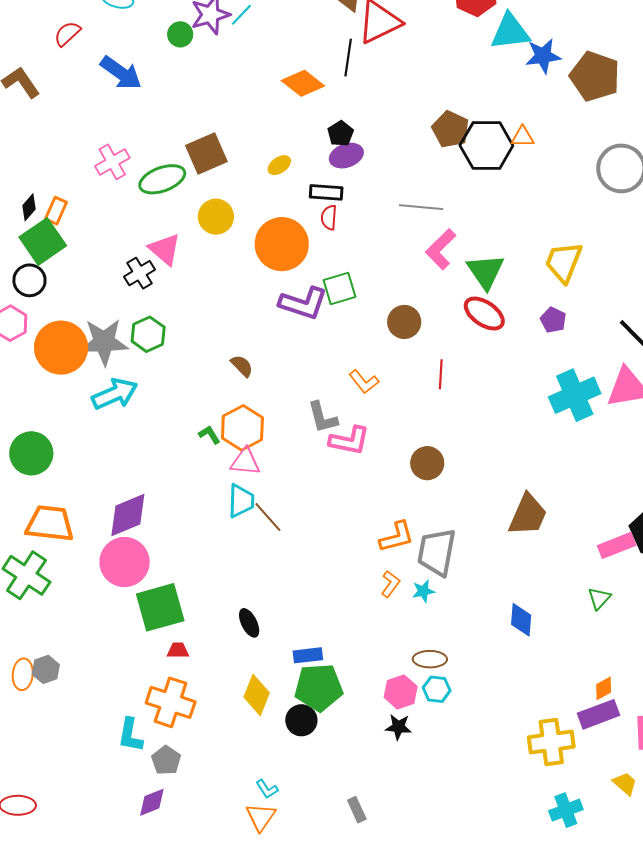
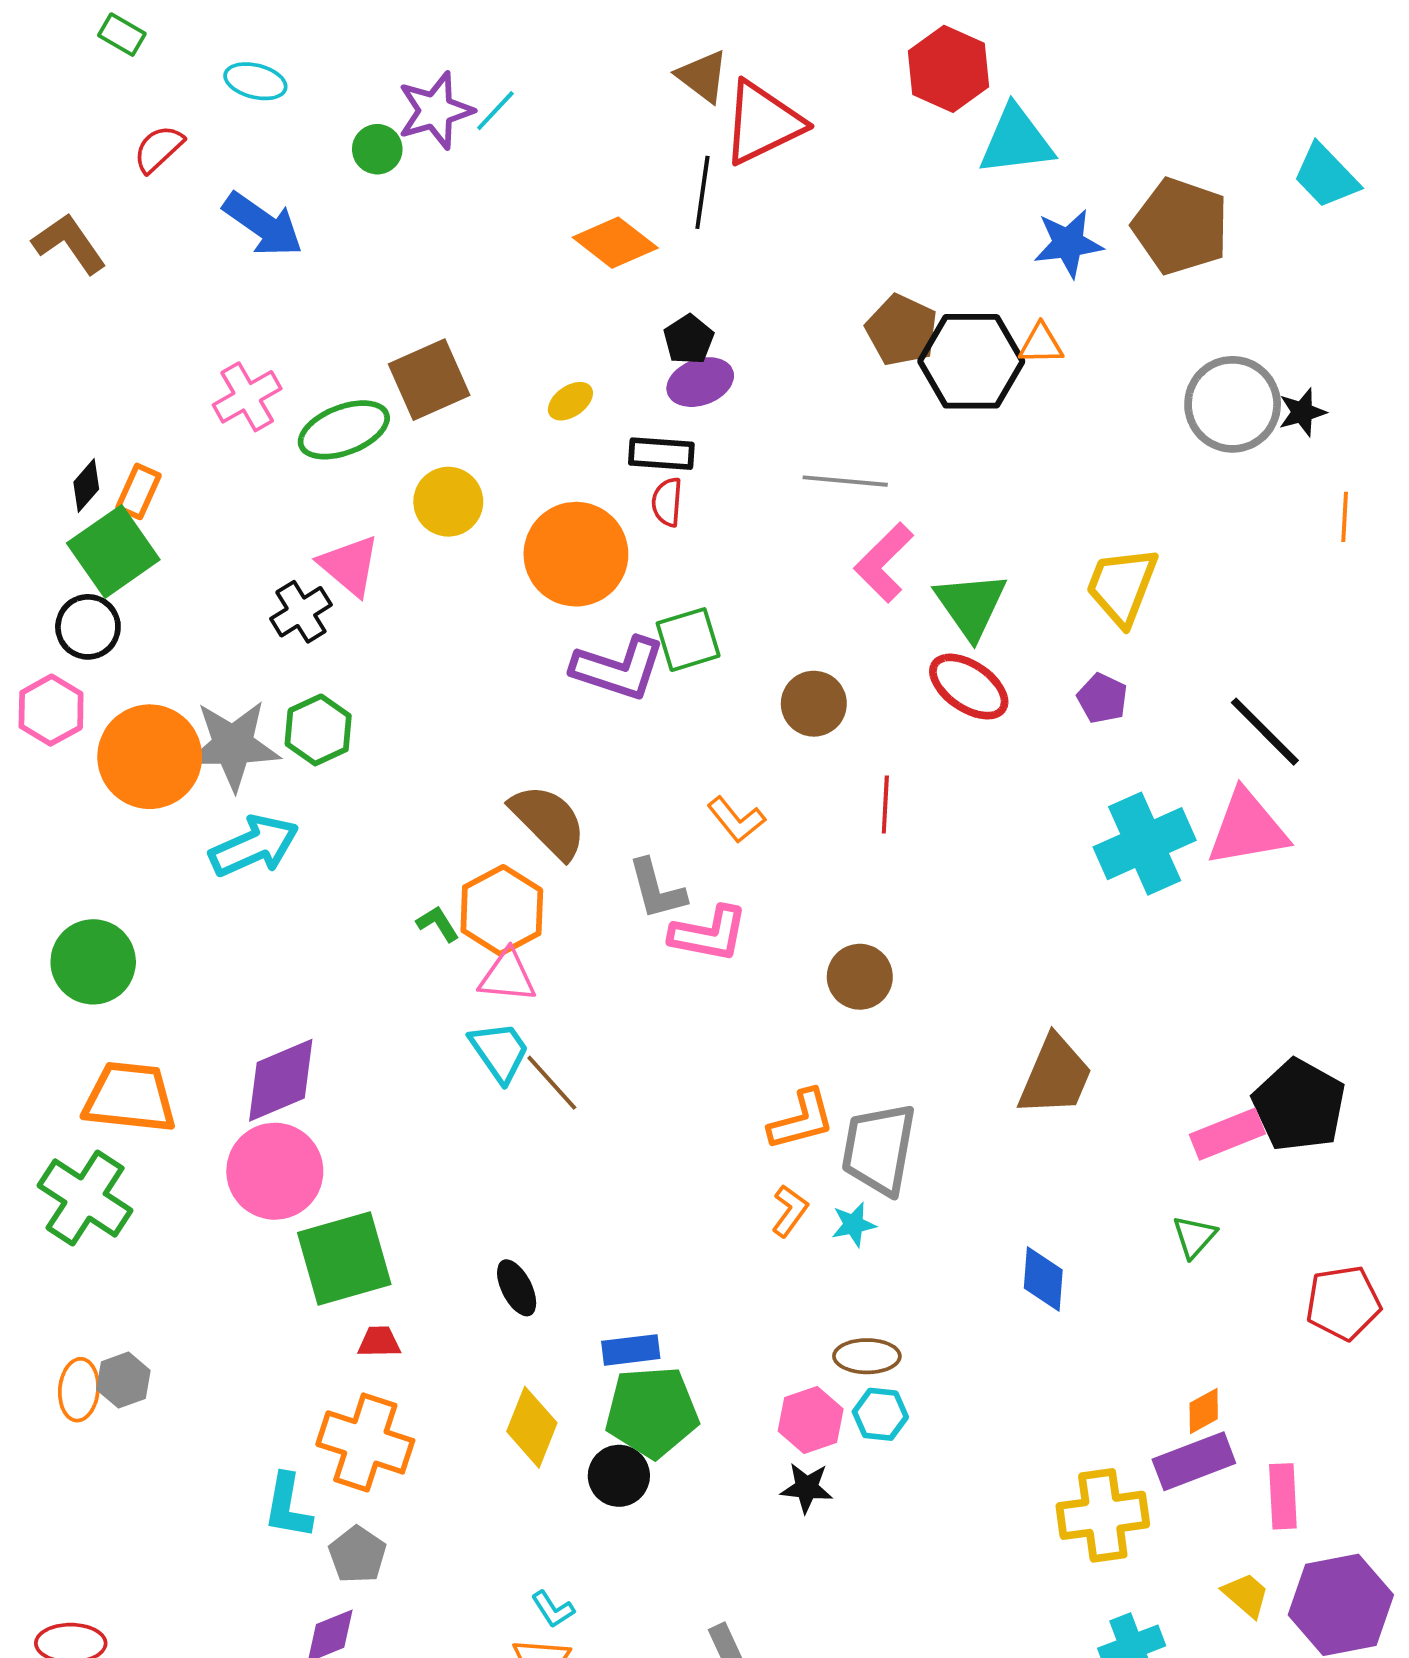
blue star: (543, 56) -> (1068, 243), moved
brown semicircle: (242, 366) -> (548, 821), moved, size x1.8
cyan trapezoid: (241, 501) -> (500, 1052), turned -36

